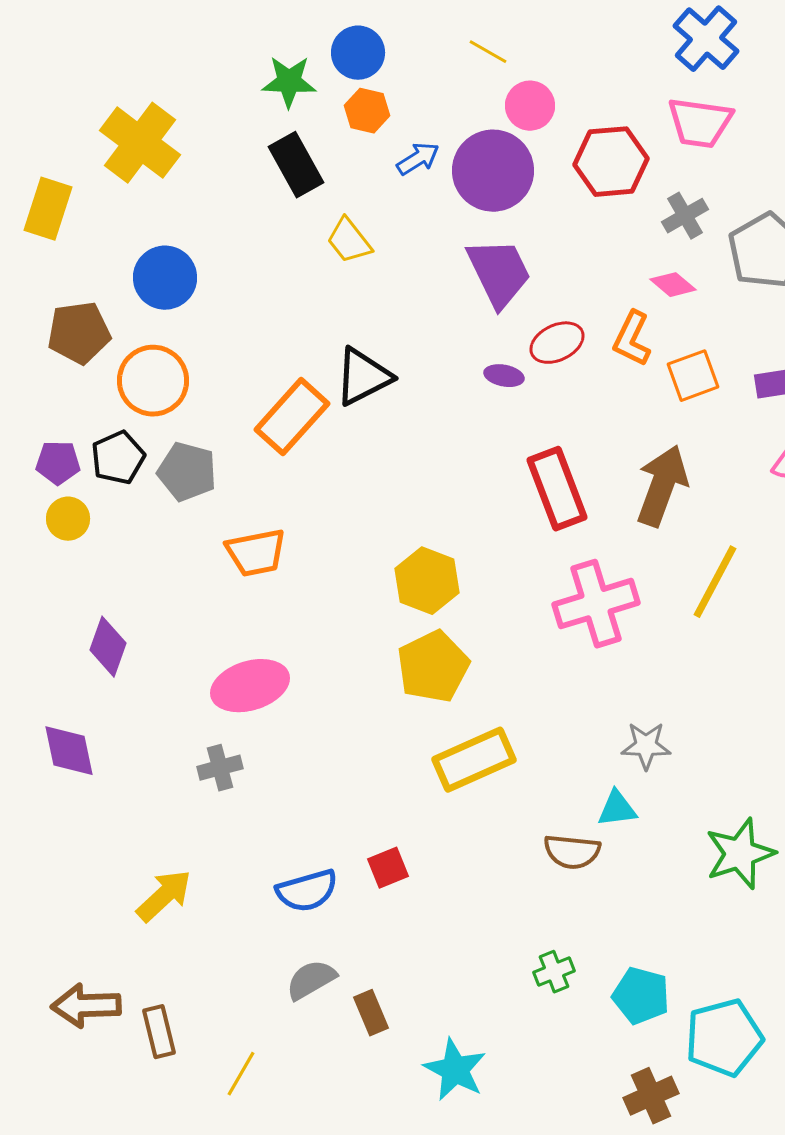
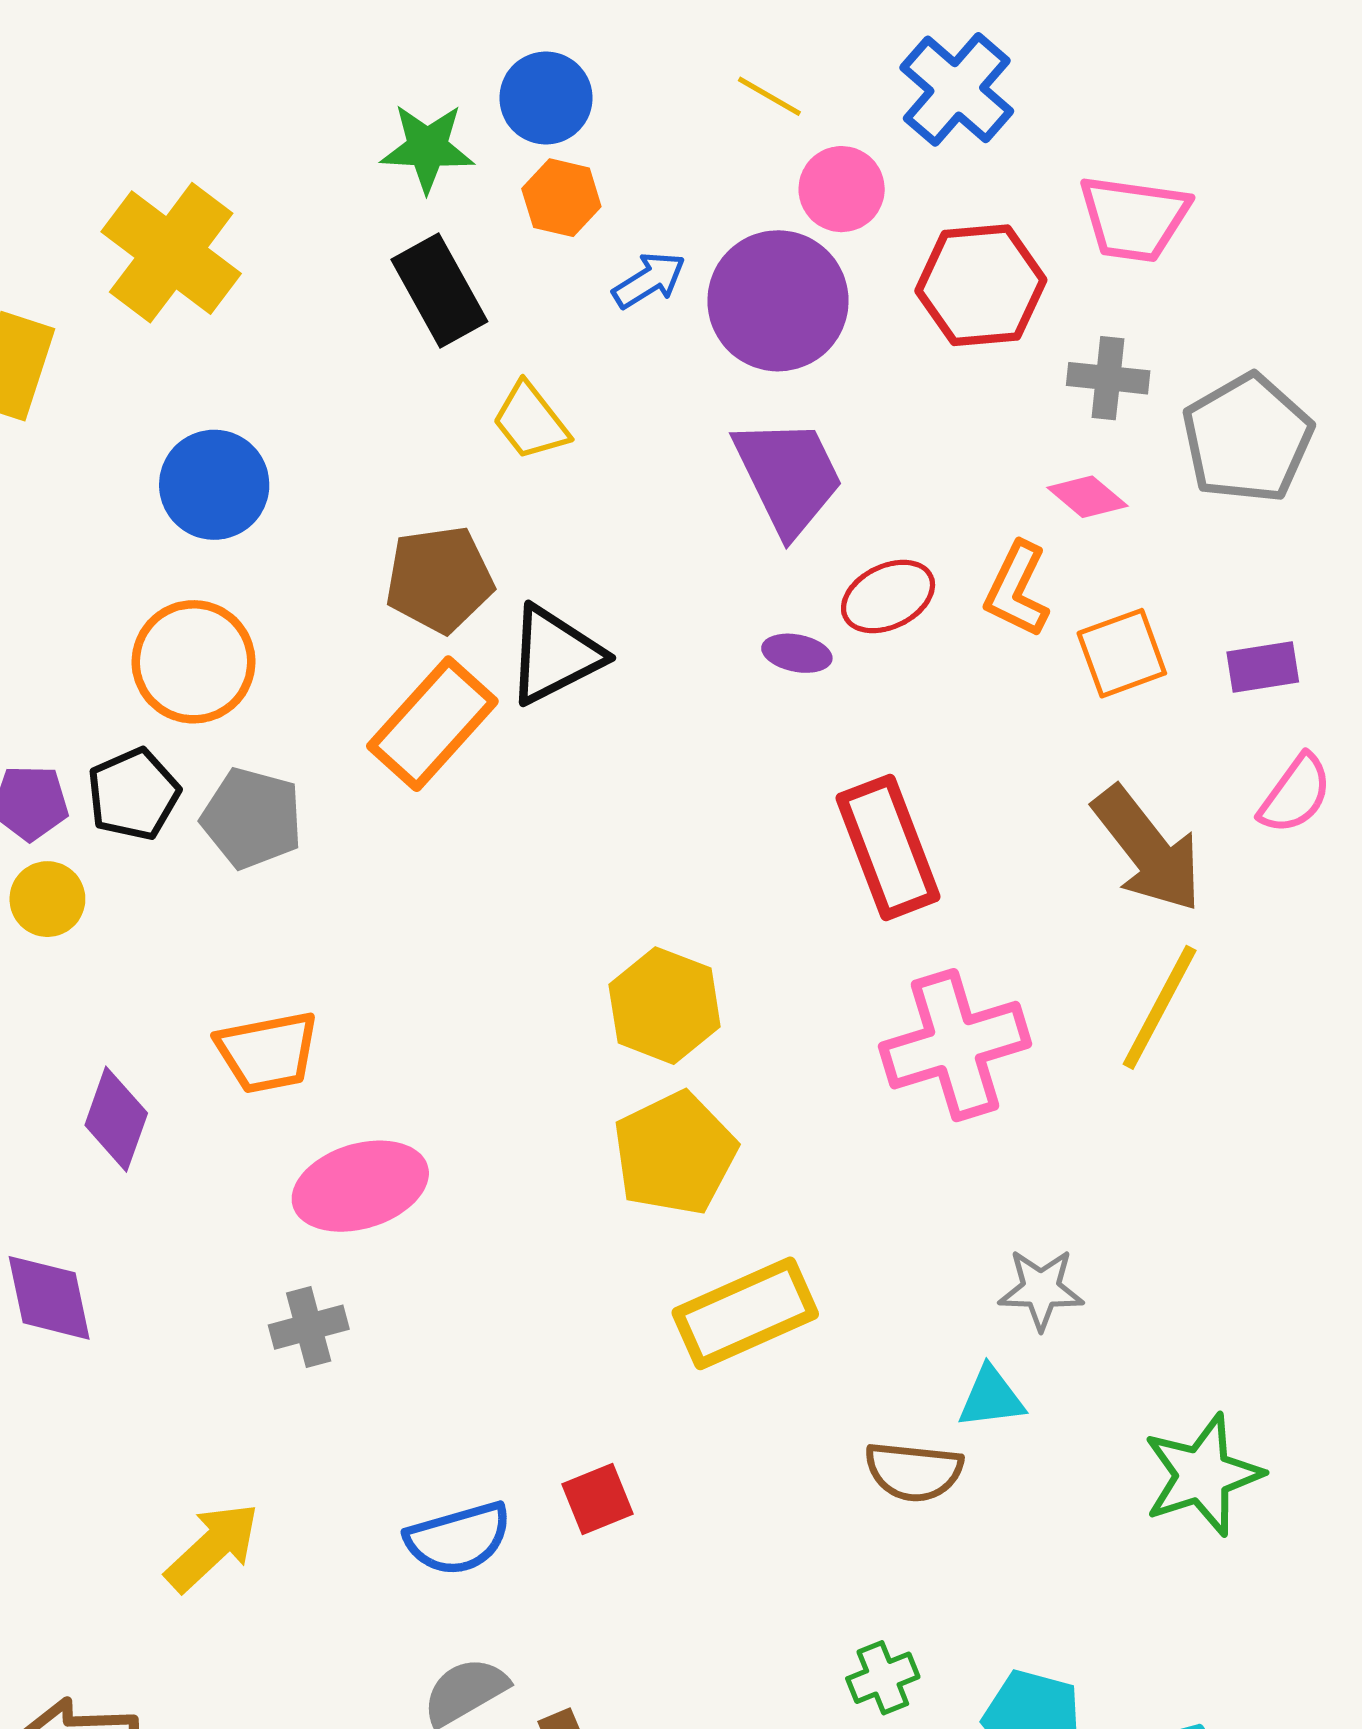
blue cross: (706, 39) -> (957, 89), moved
gray cross: (685, 216) -> (1108, 378), turned 36
brown pentagon: (79, 333) -> (439, 579), moved
brown arrow: (662, 486) -> (1148, 849), moved, turned 122
orange trapezoid: (256, 553) -> (267, 1052), moved

